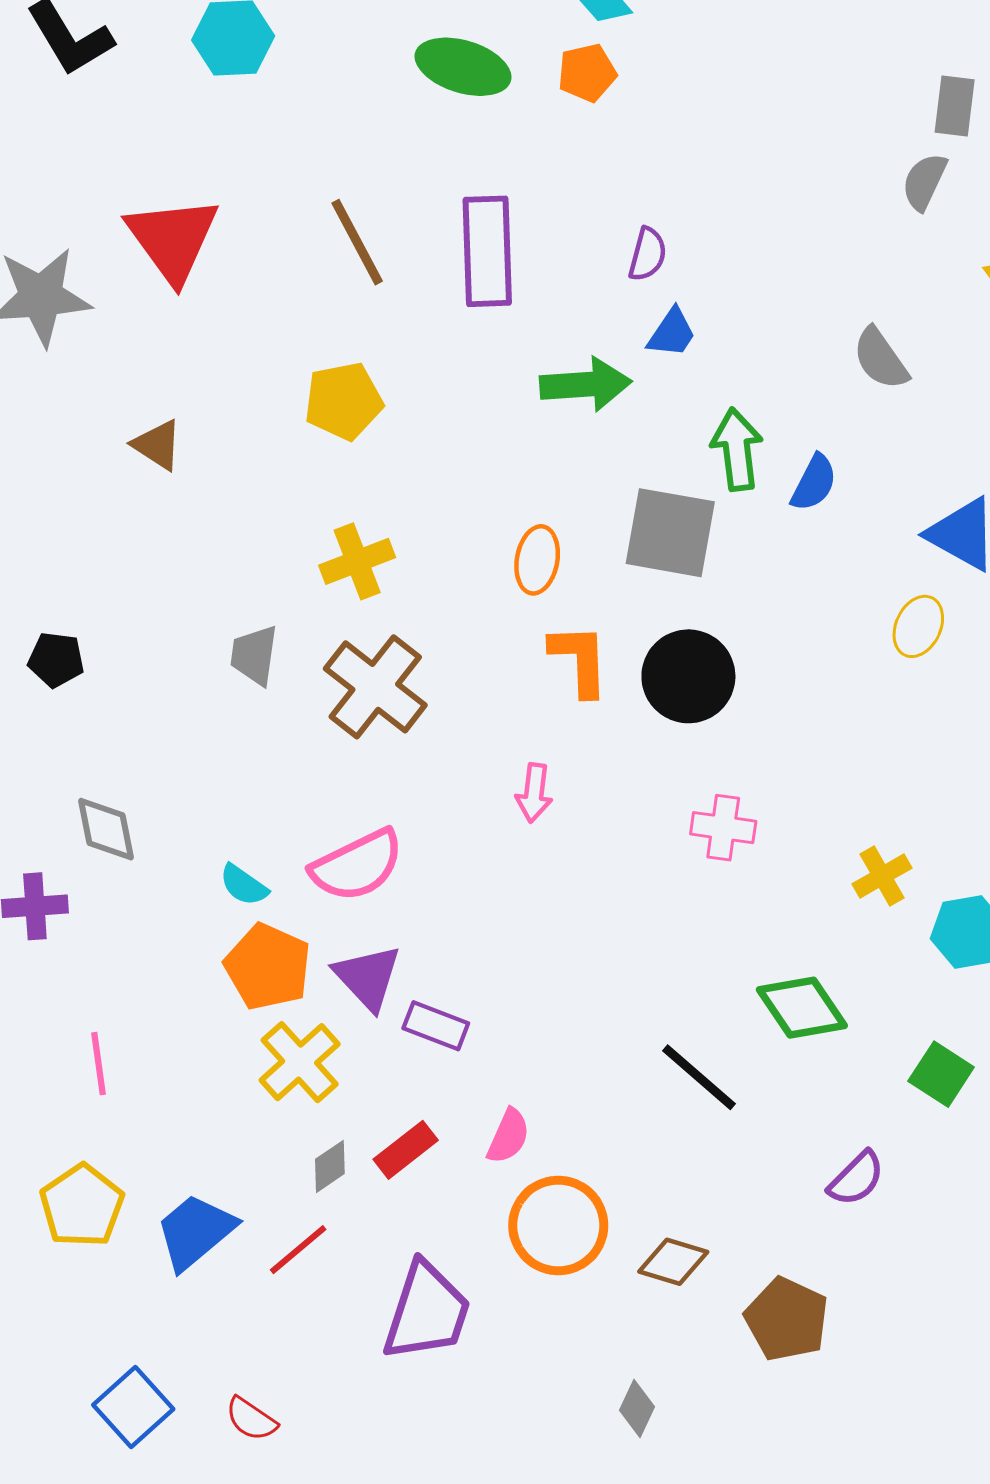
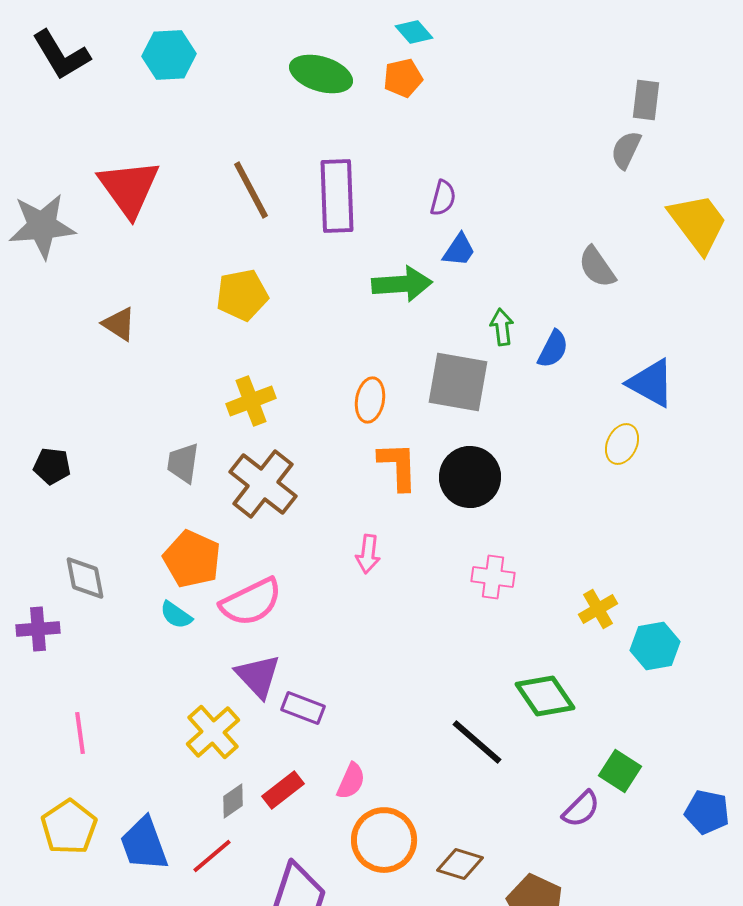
green arrow: (737, 449) -> (502, 327), size x0.7
orange pentagon: (268, 967) -> (192, 559), moved
green square: (941, 1074) -> (620, 771), moved
blue trapezoid: (195, 1232) -> (144, 844), turned -70

